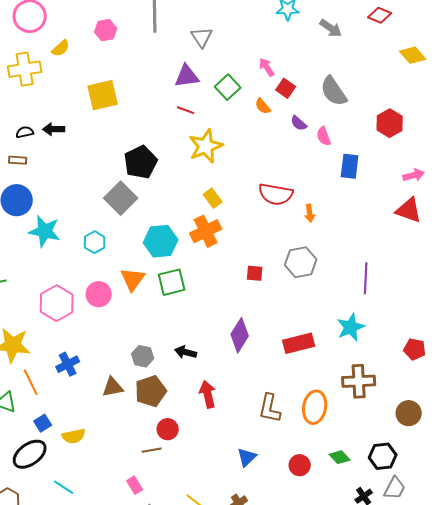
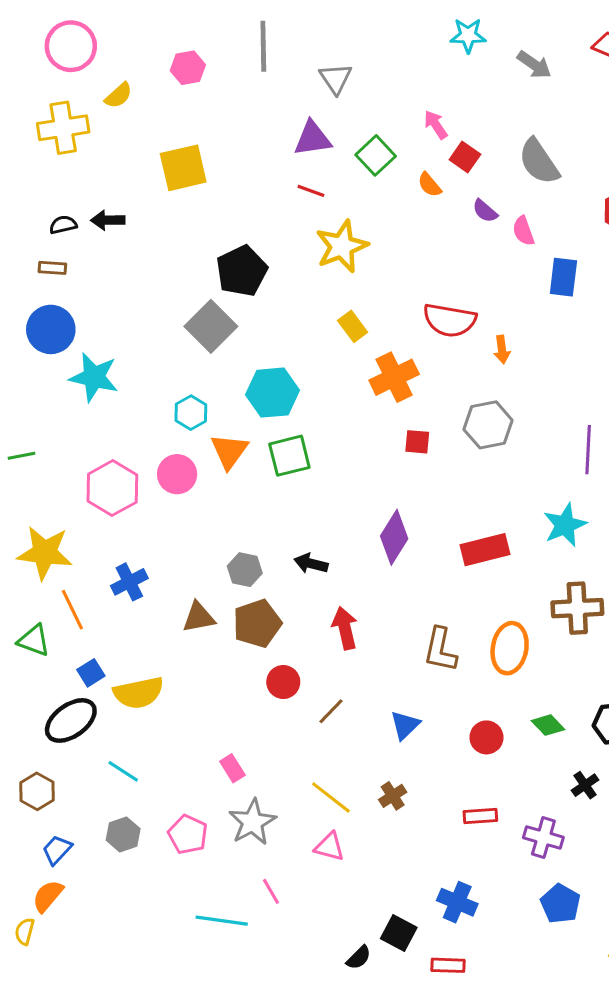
orange cross: (206, 231) -> (394, 377), moved
cyan hexagon: (95, 242) -> (191, 413), moved
yellow semicircle: (74, 436) -> (139, 693), size x1.4
brown line: (152, 450) -> (331, 711), moved, turned -36

